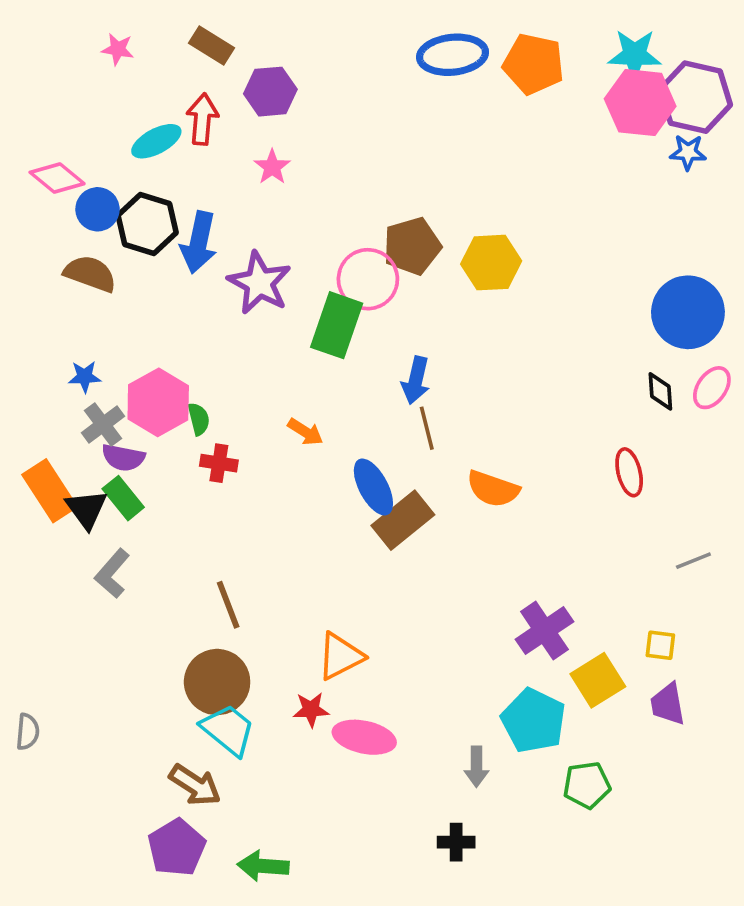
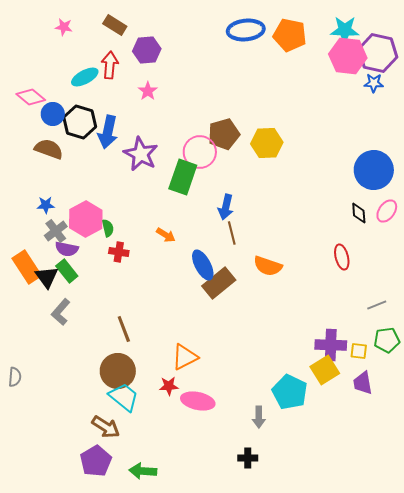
purple cross: (544, 631) -> (331, 345), moved, turned 36
gray semicircle: (28, 732) -> (15, 377), moved
green pentagon: (587, 785) -> (387, 340), moved

